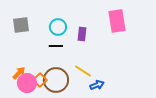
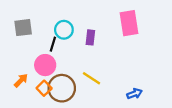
black line: (56, 46) -> (53, 44), moved, turned -72
pink circle: (27, 83) -> (45, 65), moved
blue arrow: (97, 85) -> (134, 94), moved

